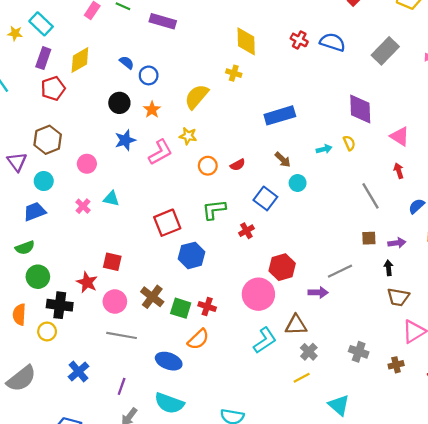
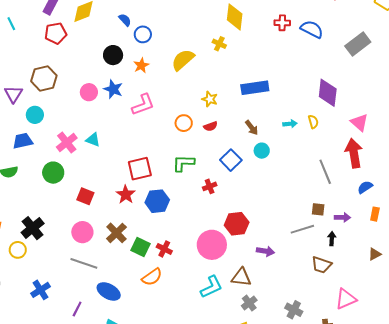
red cross: (299, 40) -> (282, 23), turned -35
yellow star: (188, 136) -> (210, 99), moved
blue star: (125, 140) -> (113, 89), turned 30
pink circle: (87, 164) -> (89, 92), moved
red arrow: (399, 171) -> (354, 153), size x2.0
pink cross: (83, 206) -> (67, 143), size x1.5
gray line: (340, 271) -> (302, 229), moved
green circle: (38, 277) -> (53, 173), moved
red star: (87, 282) -> (126, 195), moved
brown trapezoid: (398, 297) -> (322, 265), moved
black cross: (60, 305) -> (33, 228), turned 35
blue ellipse: (169, 361) -> (109, 291), moved

